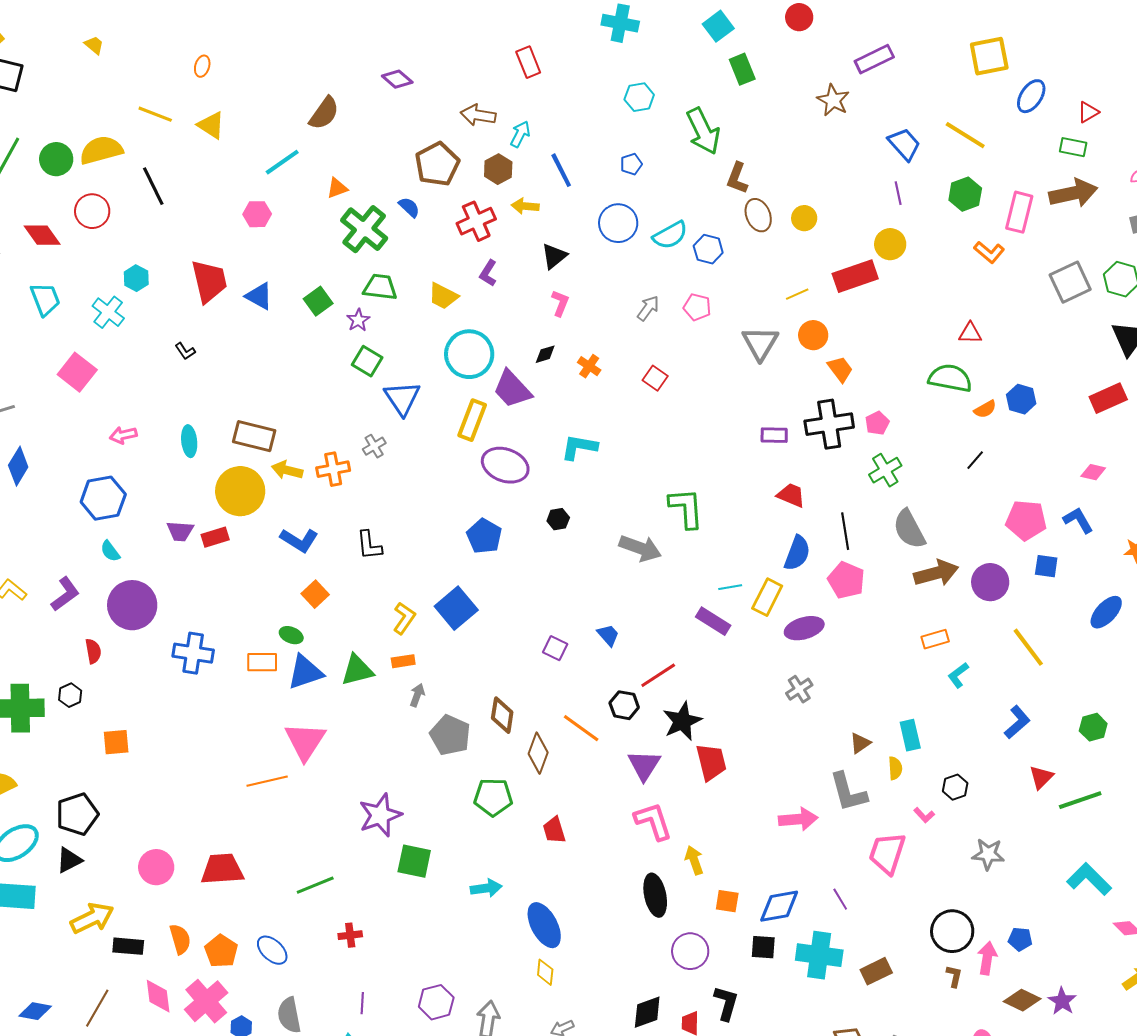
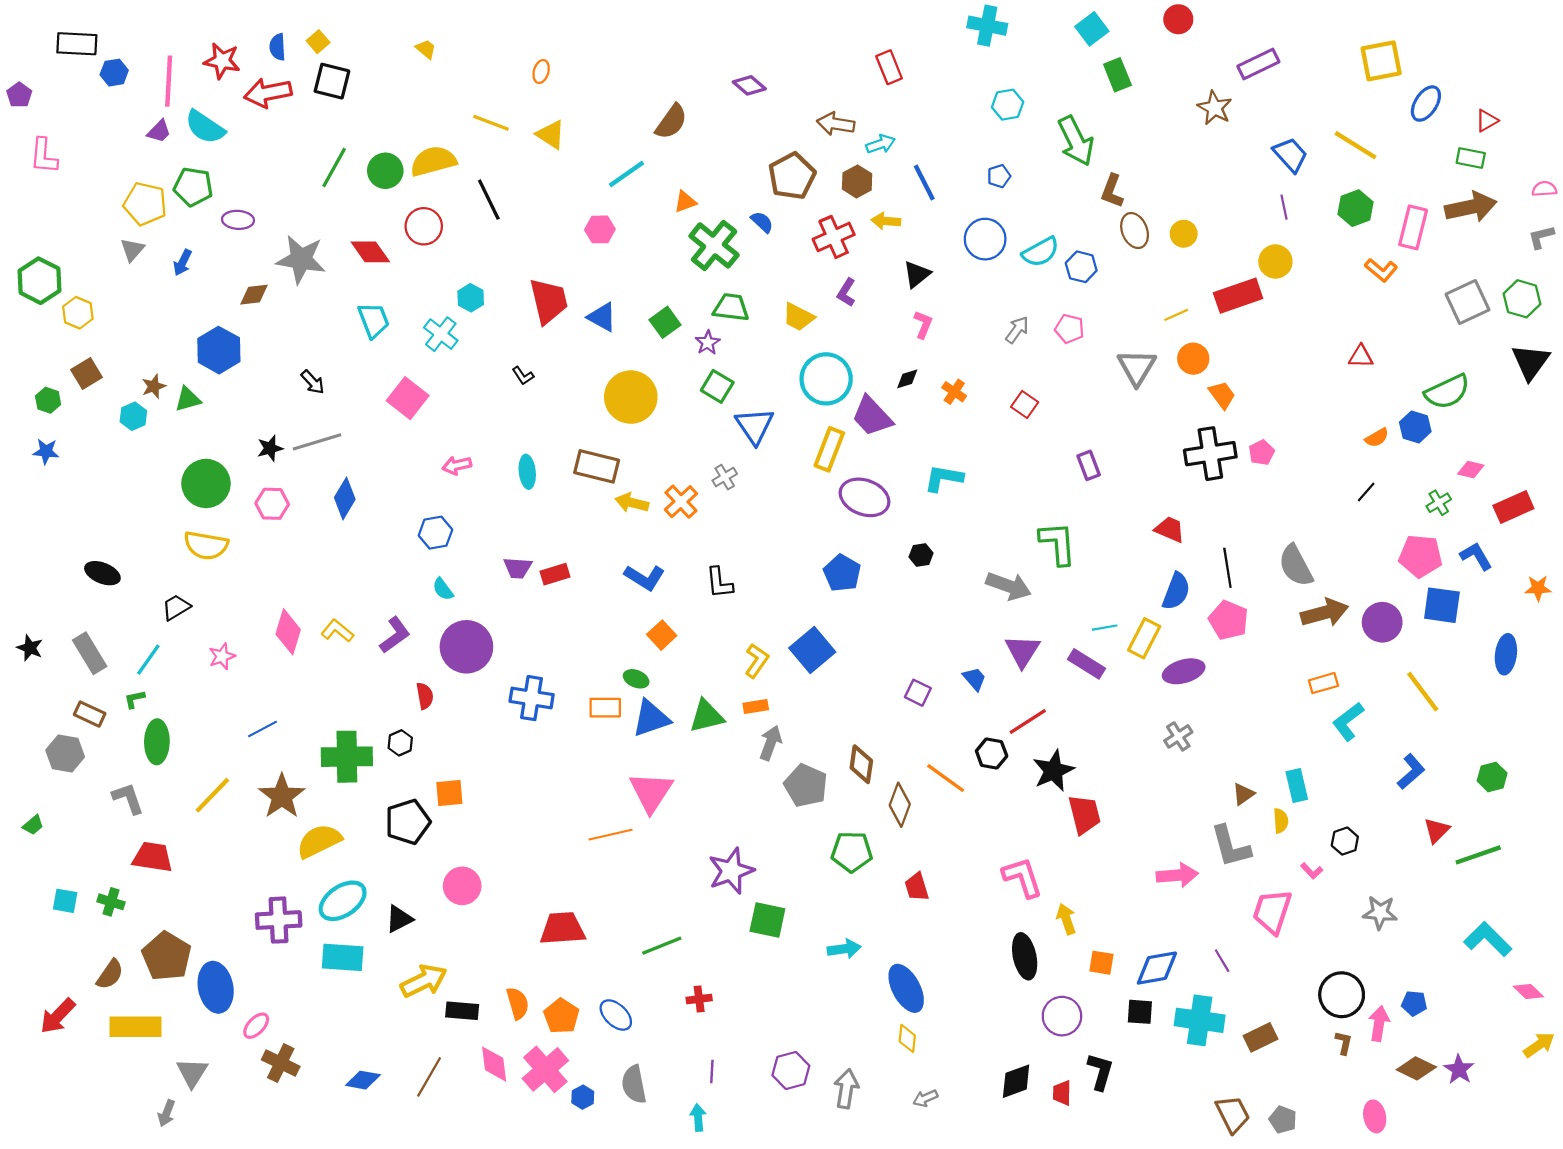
cyan arrow: (520, 134) -> (881, 144), turned 44
green semicircle: (950, 378) -> (1447, 392), moved, turned 144
red rectangle: (1108, 398) -> (1513, 507), moved
purple rectangle: (774, 435) -> (1089, 465), moved, turned 68
orange cross: (333, 469) -> (681, 502), turned -32
green cross: (885, 470) -> (1439, 503), moved, size x0.7
pink diamond: (1093, 472) -> (1471, 470), moved
yellow circle: (240, 491) -> (631, 397), moved
blue hexagon: (103, 498) -> (435, 533), size x0.7
blue square: (1046, 566) -> (1442, 605), size x1.5
blue ellipse: (1106, 612) -> (1506, 654), turned -36
cyan L-shape: (958, 675) -> (1348, 721), size x1.4
gray arrow: (417, 695) -> (771, 743), size x1.4
purple triangle: (644, 765) -> (1022, 651), moved
black pentagon: (77, 814) -> (408, 822), moved
pink circle: (156, 867) -> (462, 886), moved

